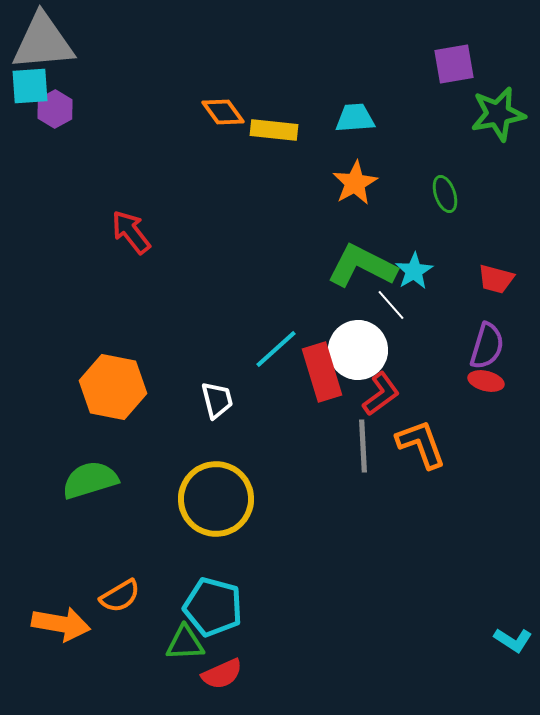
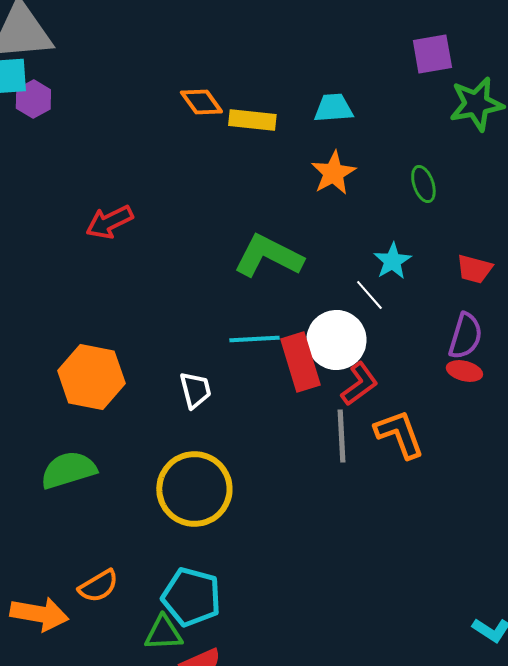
red arrow: (131, 232) -> (109, 222), turned -78
green L-shape: (362, 266) -> (268, 256), moved
cyan line: (276, 349) -> (254, 339), turned 39

